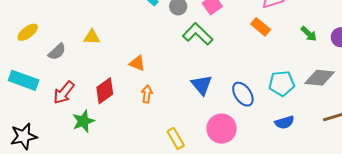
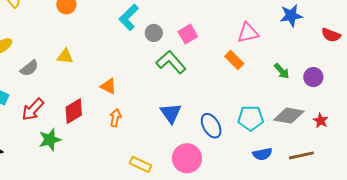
blue semicircle: (284, 122) -> (262, 154), moved
yellow rectangle: (176, 138) -> (141, 164), turned -40

